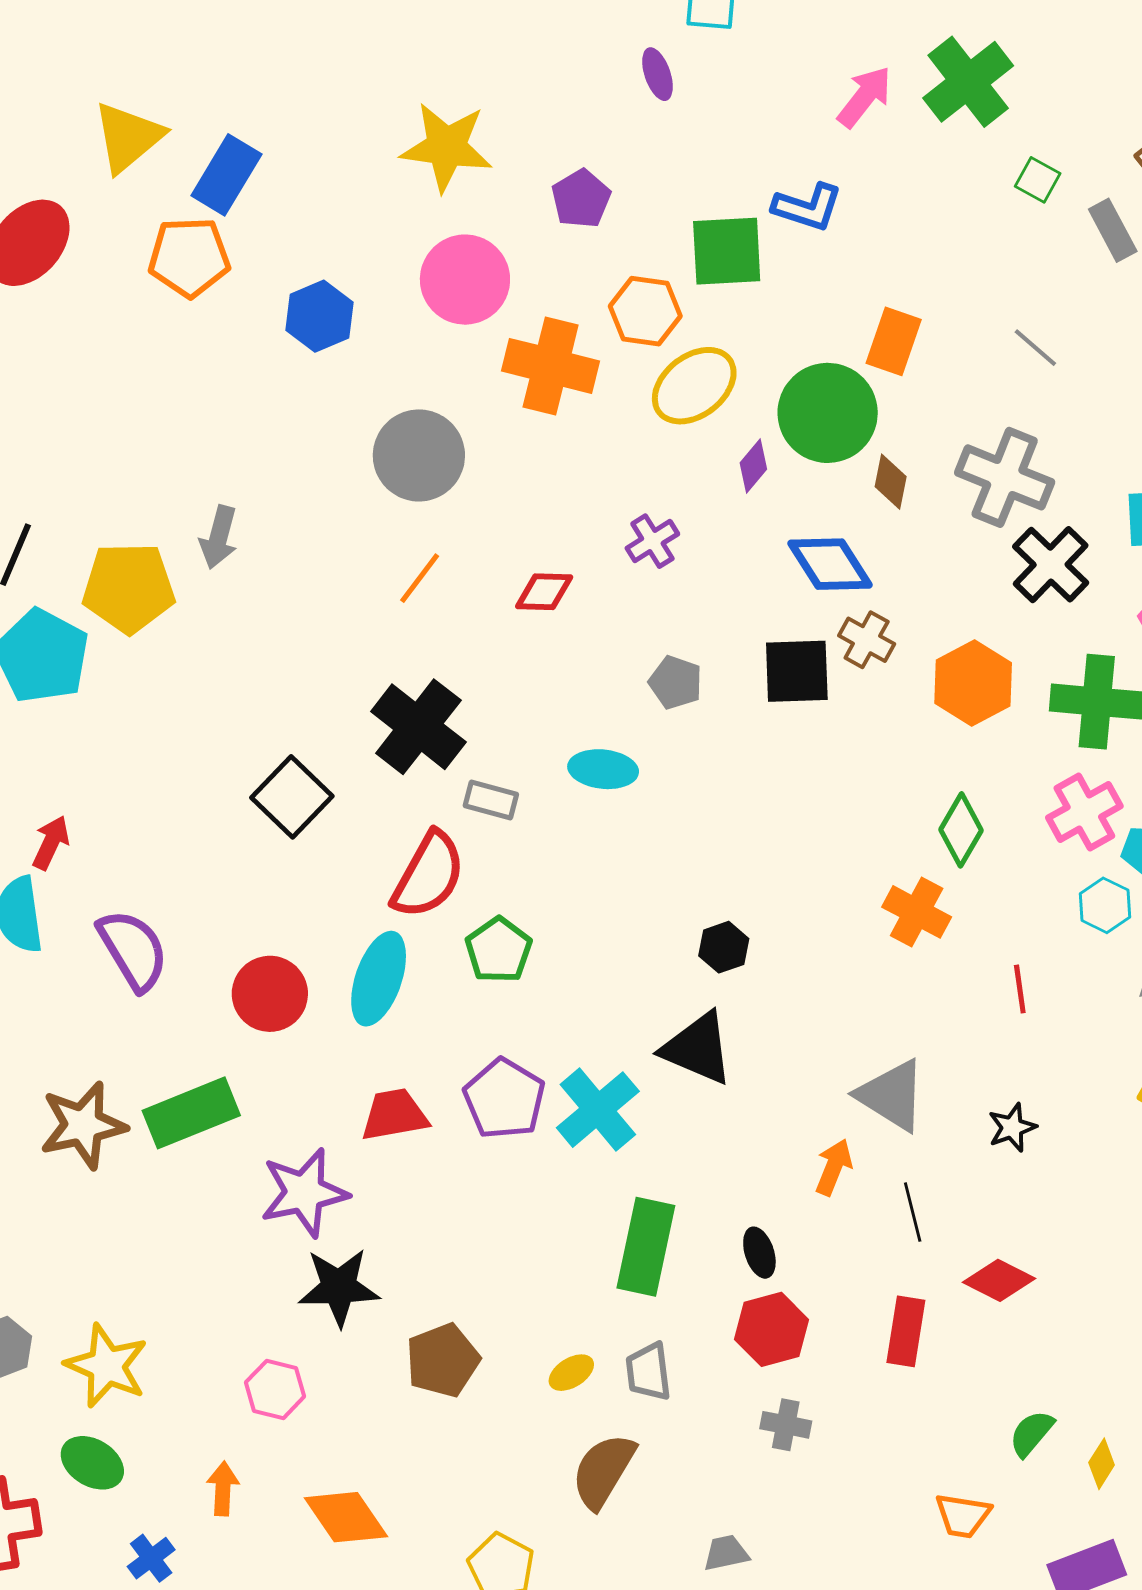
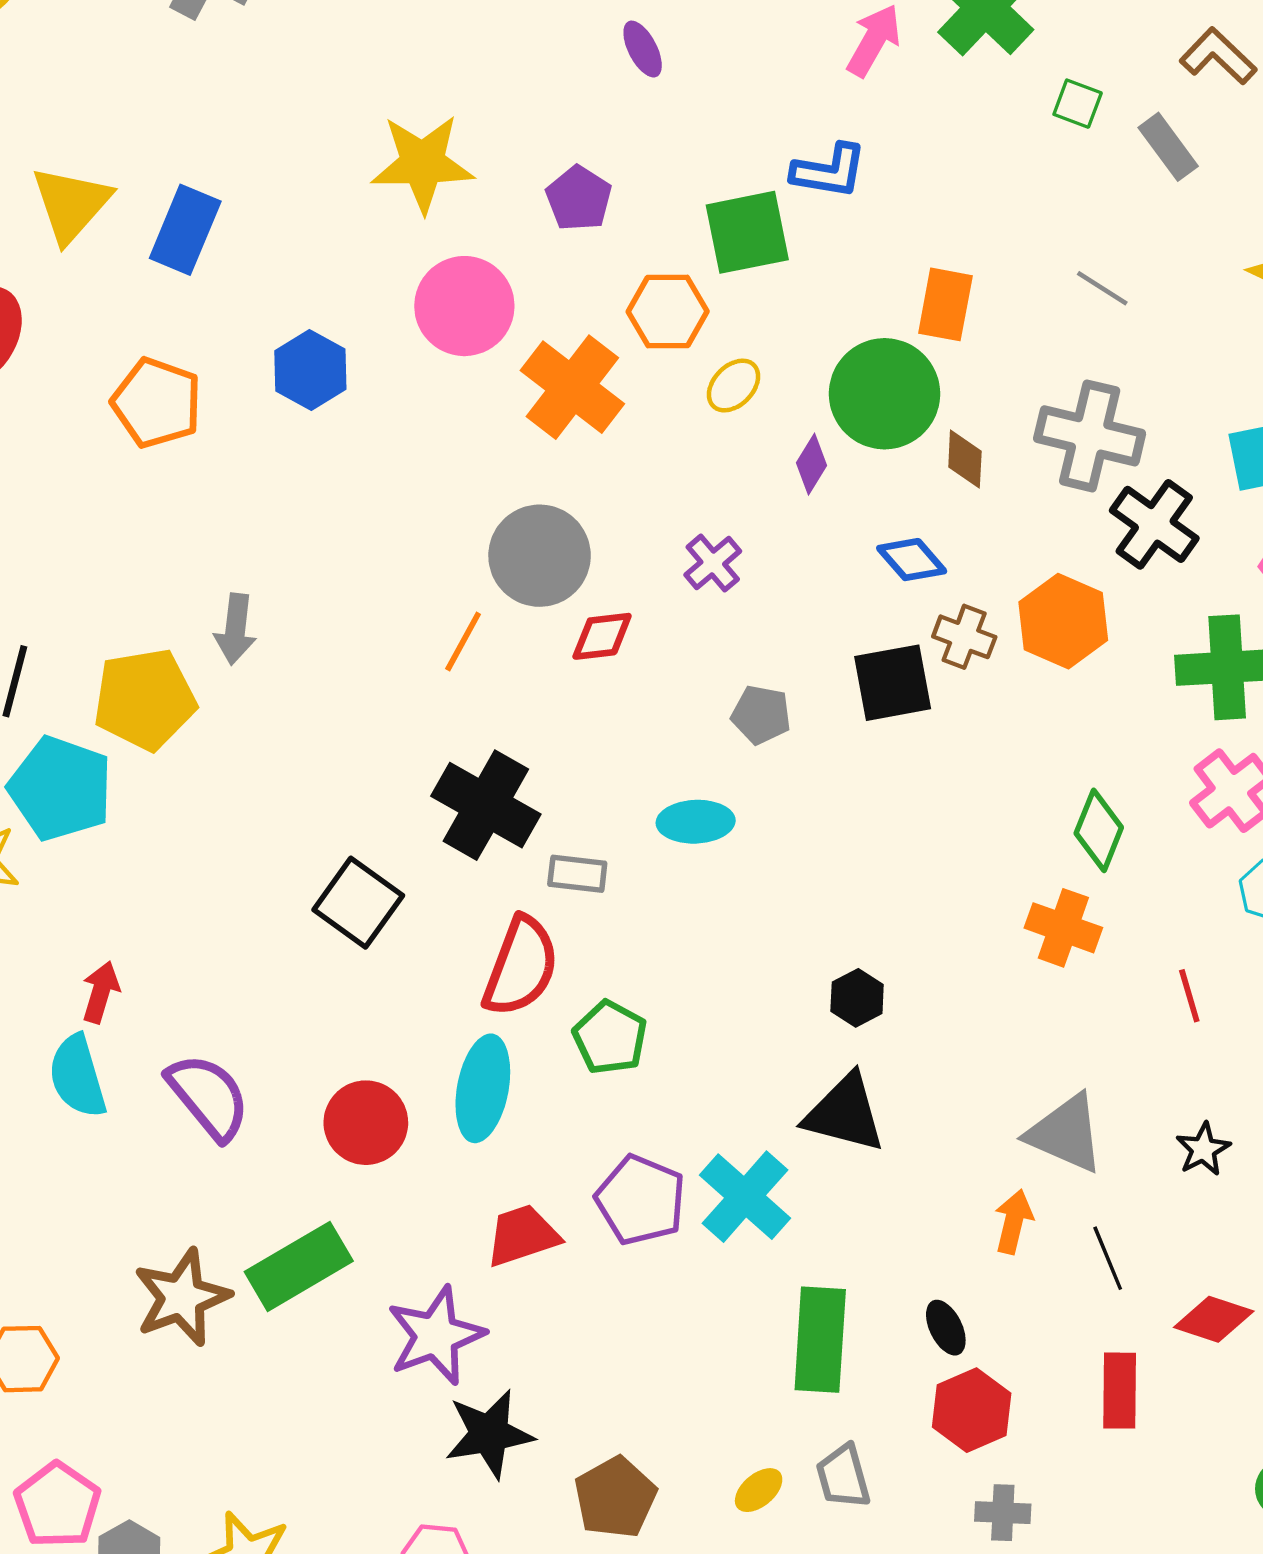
orange pentagon: (189, 257) -> (157, 403), moved, turned 30
orange cross: (551, 366) -> (572, 387), turned 32
yellow ellipse: (694, 386) -> (734, 386), size x0.6
gray circle: (419, 455) -> (540, 556), moved
blue diamond: (830, 564) -> (912, 560), size x0.7
orange hexagon: (973, 683) -> (1063, 621), moved

